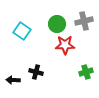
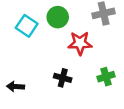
green circle: (57, 24) -> (58, 17), moved
black cross: (36, 72) -> (63, 78), moved

